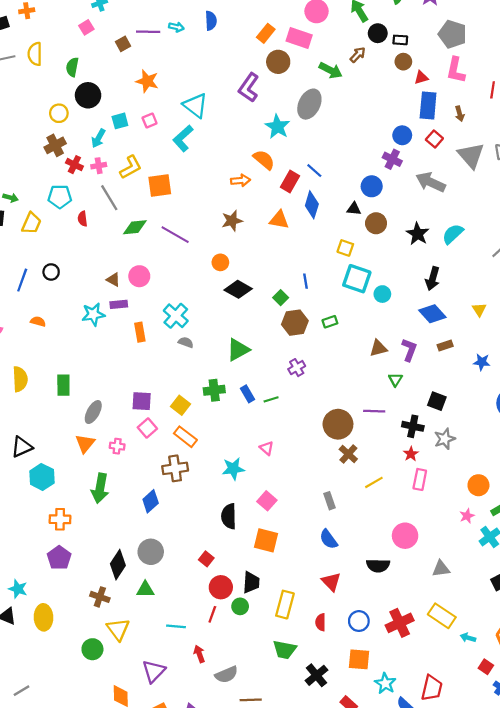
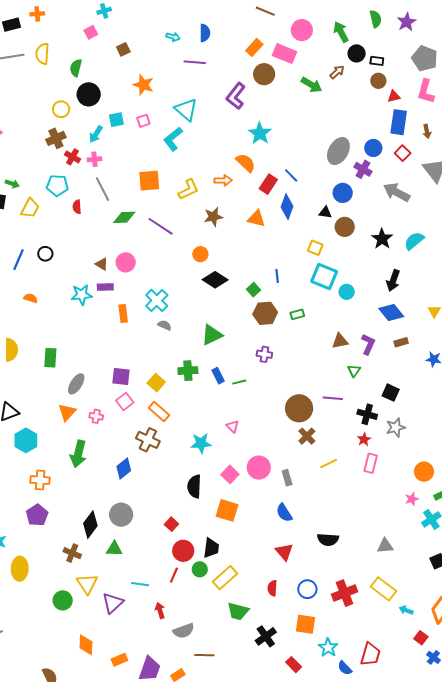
purple line: (148, 32) -> (195, 62), moved
gray ellipse: (309, 104) -> (338, 151), moved
yellow L-shape: (131, 167) -> (188, 189), moved
purple cross: (297, 368) -> (264, 354), turned 35
brown cross: (175, 468) -> (148, 440), turned 30
pink circle: (405, 536) -> (259, 468), moved
yellow rectangle: (285, 605) -> (225, 578), moved, turned 30
purple triangle: (154, 671) -> (113, 603), moved

